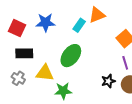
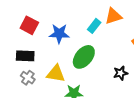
blue star: (45, 22) -> (59, 34), moved
black rectangle: (24, 53) -> (25, 56), moved
black star: (108, 81) -> (121, 73), moved

